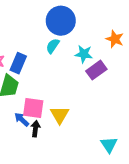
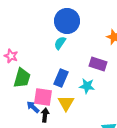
cyan star: (84, 54) -> (87, 86), moved
blue rectangle: (18, 63) -> (61, 78), moved
purple rectangle: (96, 70) -> (98, 64), turned 54

